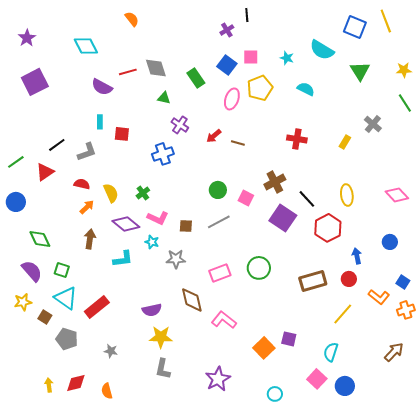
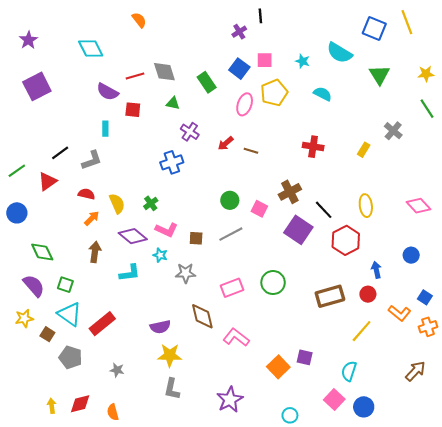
red square: (122, 134) -> (133, 110), moved

